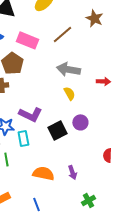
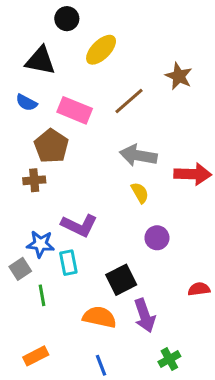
red arrow: (103, 81) -> (193, 174), size x1.6
black square: (57, 130) -> (121, 280), moved
red semicircle: (107, 155) -> (199, 289), turned 80
purple arrow: (72, 172) -> (145, 316), size x1.5
blue line: (36, 204) -> (101, 365), moved

